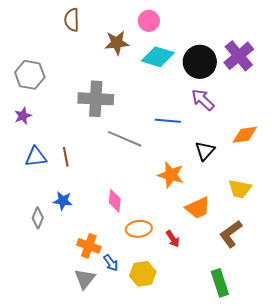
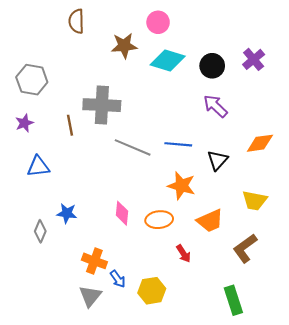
purple cross: (239, 56) -> (254, 59), size x0.7
black circle: (200, 62) -> (212, 66), size x0.7
blue line: (168, 121) -> (178, 144), moved
brown line: (66, 157) -> (70, 125), moved
orange ellipse: (139, 229) -> (159, 220), moved

